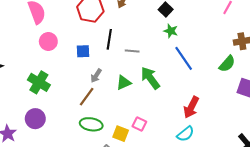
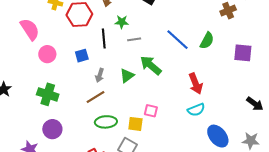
green star: (171, 31) -> (122, 22), moved
gray line: (132, 51) -> (134, 39), moved
green semicircle: (227, 64) -> (207, 41), moved
brown line: (87, 97) -> (96, 97), turned 36
red arrow: (191, 107) -> (196, 84), turned -35
cyan semicircle: (185, 134) -> (196, 110), turned 30

